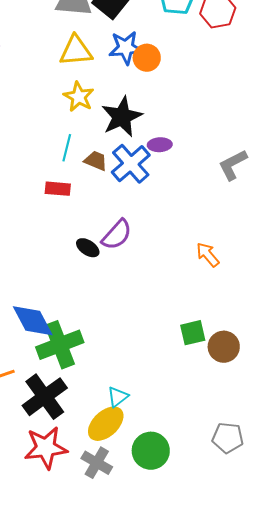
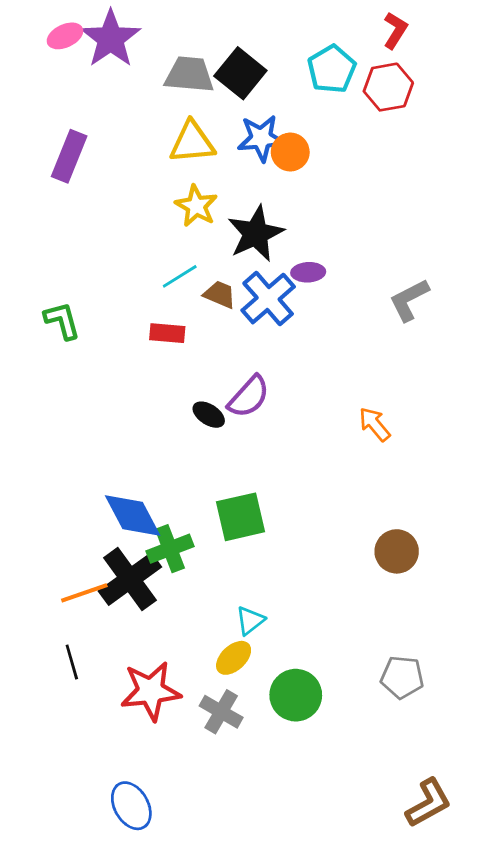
cyan line: (67, 148) -> (180, 276), turned 44
green square: (193, 333) -> (240, 517), moved, size x1.4
green cross: (60, 345) -> (170, 549), size x0.7
black cross: (45, 397) -> (130, 579), moved
yellow ellipse: (106, 424) -> (234, 658), size x0.7

